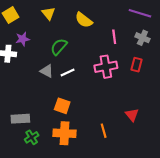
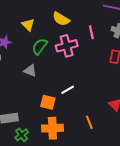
yellow triangle: (48, 13) -> (28, 25), moved
pink cross: (106, 67) -> (67, 46), moved
white line: (68, 73) -> (68, 90), moved

